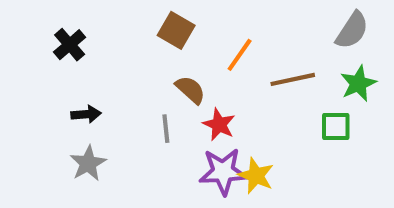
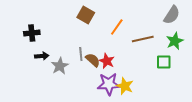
black cross: (70, 45) -> (32, 33), moved, turned 35
brown semicircle: (190, 90) -> (93, 60), moved
gray line: (166, 129) -> (81, 54), moved
gray star: (88, 163) -> (60, 66), moved

